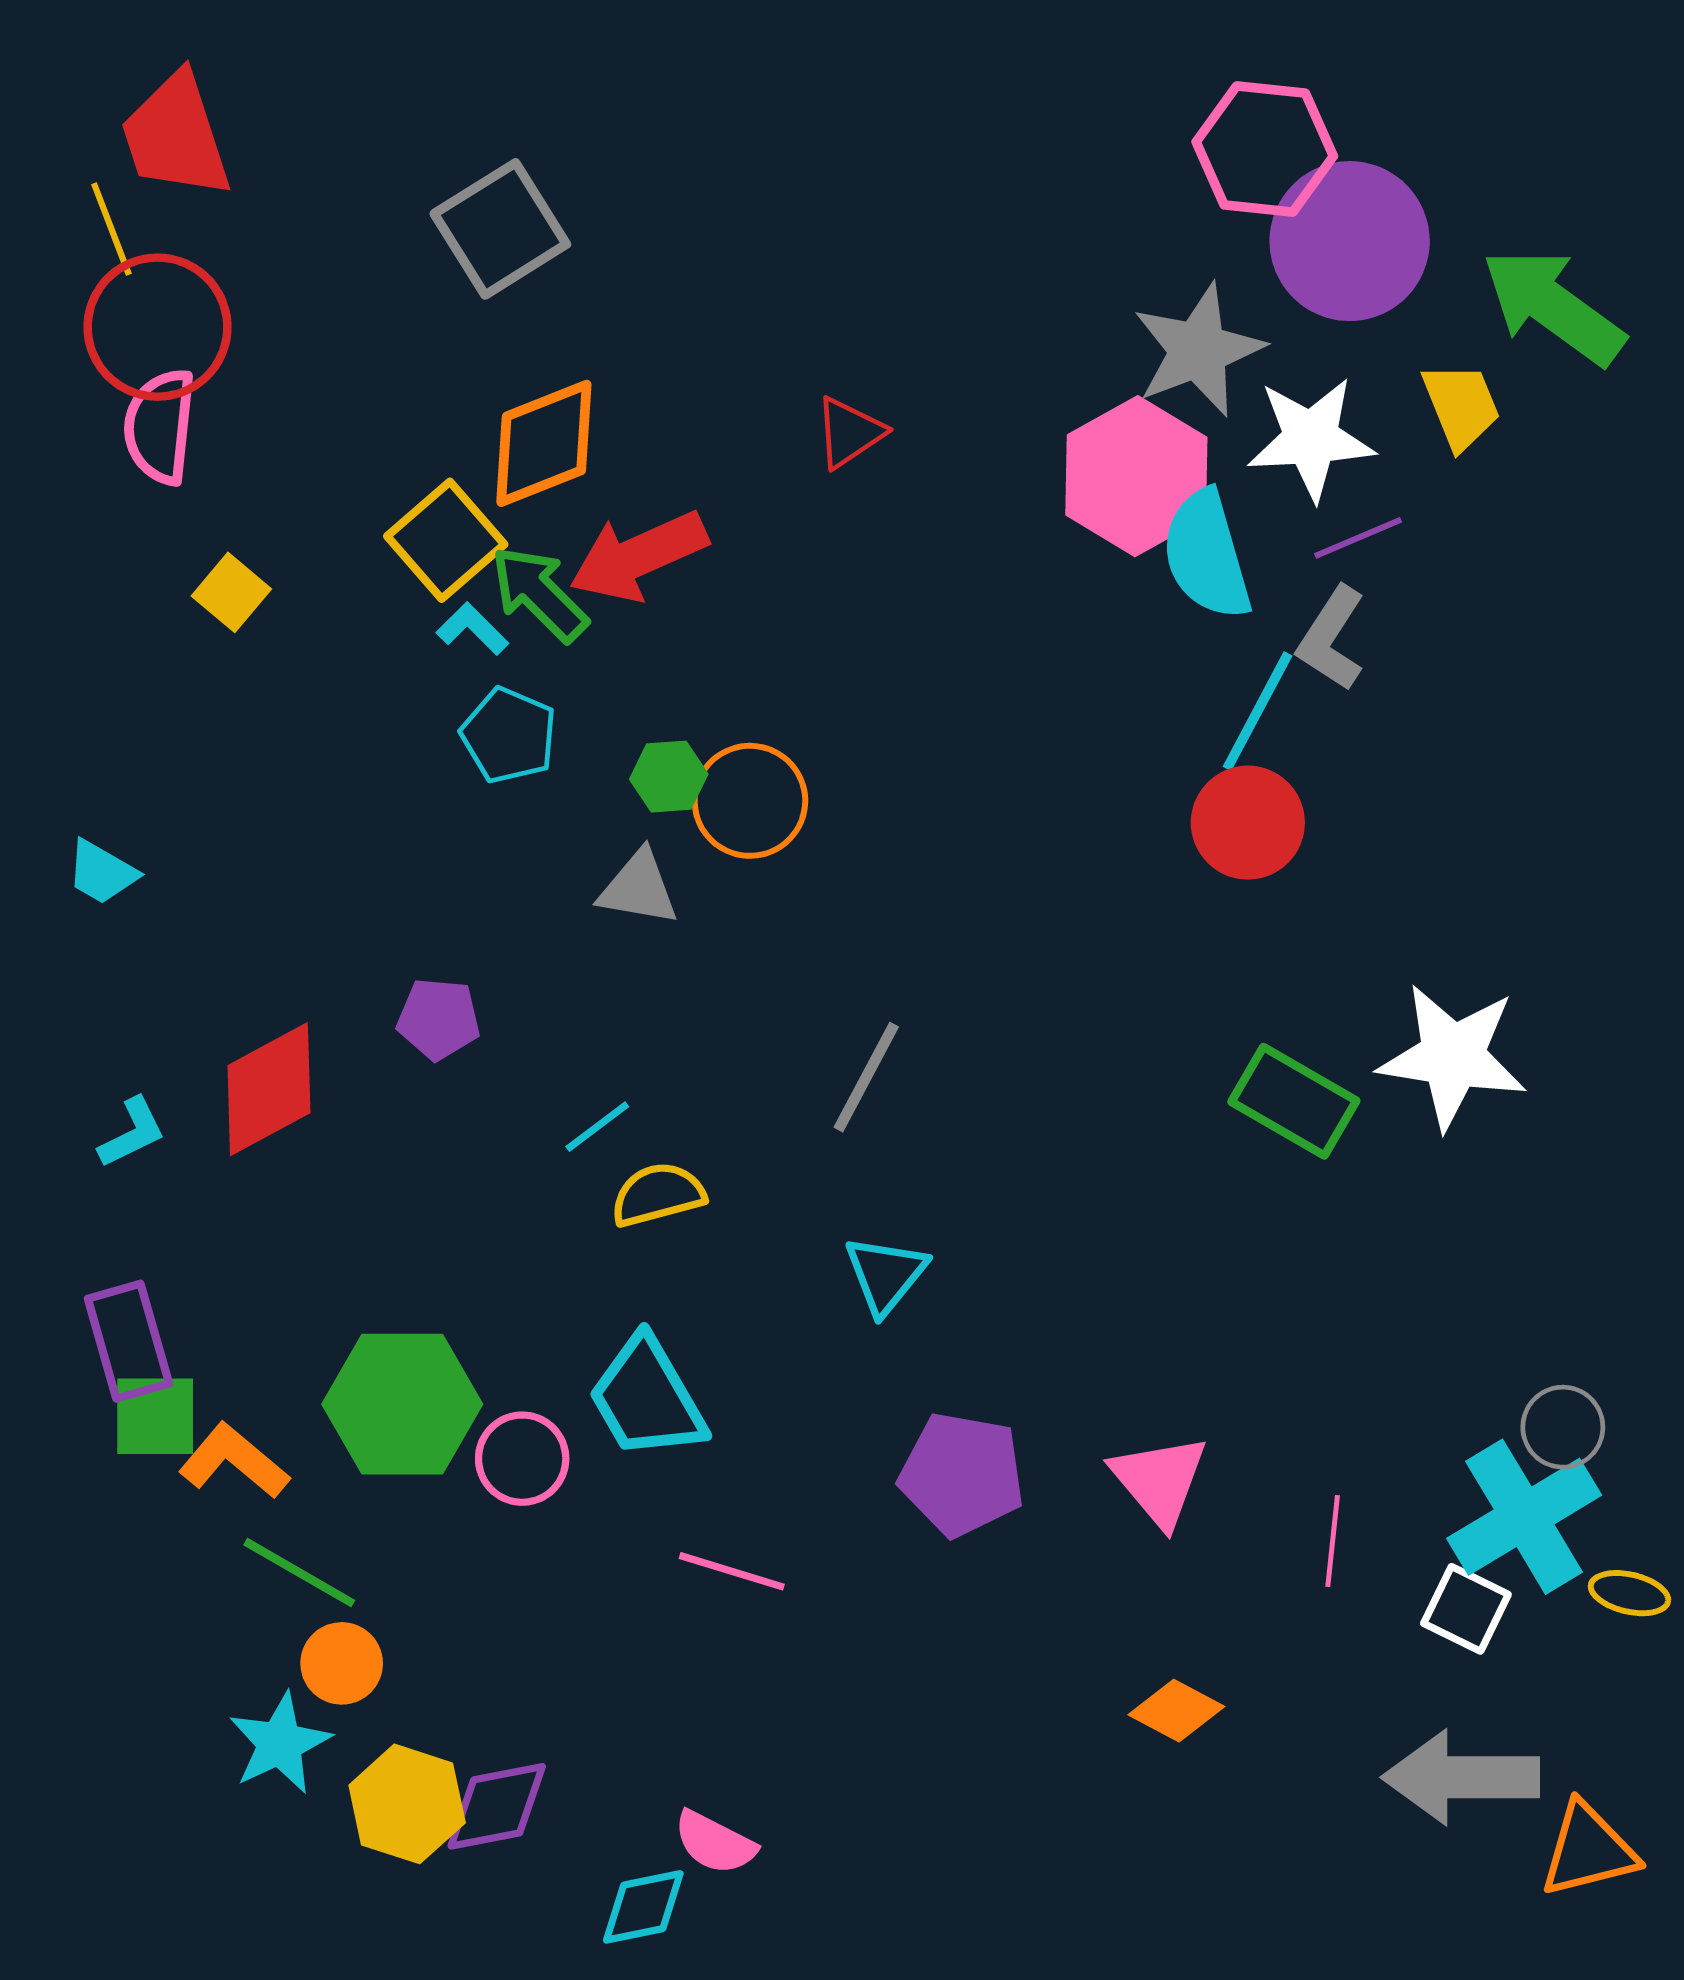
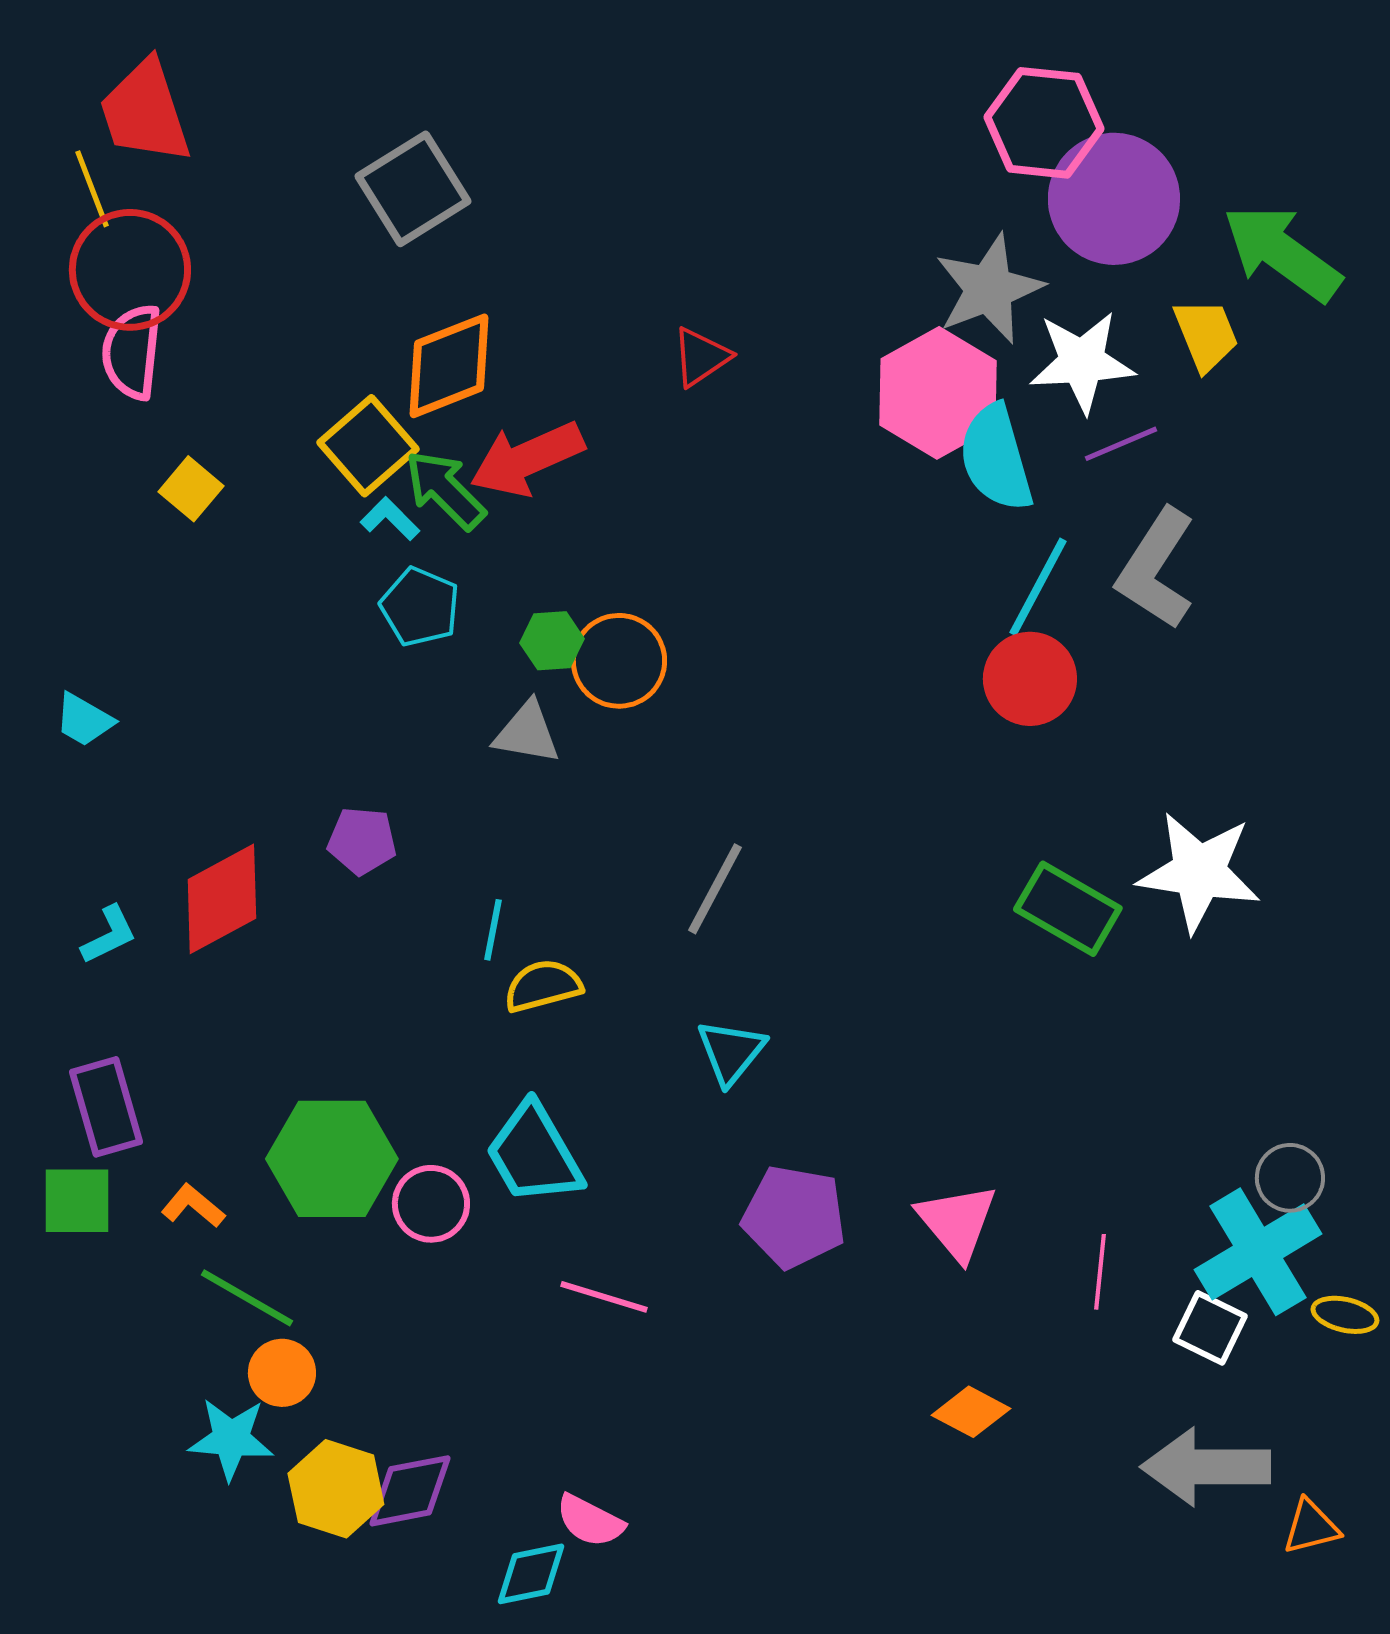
gray L-shape: (1331, 638) -> (1156, 569), moved, size x1.4
cyan line: (597, 1127) -> (493, 930), turned -42
green square: (155, 1416) -> (77, 1201), moved
orange L-shape: (234, 1461) -> (193, 1206), size x0.7
cyan star: (280, 1743) -> (231, 1439), turned 30
orange triangle: (1588, 1850) -> (1311, 1527), size x0.7

